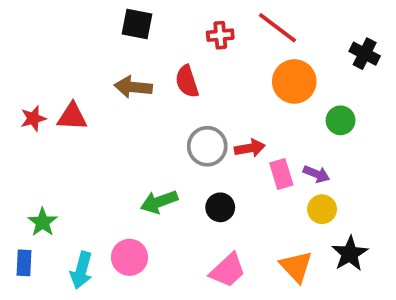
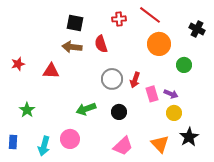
black square: (137, 24) -> (75, 23), moved
red triangle: (72, 117) -> (51, 71), moved
red arrow: (250, 148) -> (135, 80), turned 119
green star: (43, 222) -> (27, 110), moved

